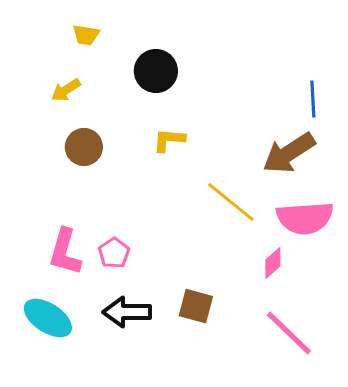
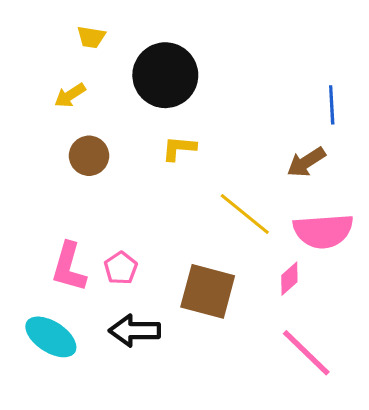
black circle: (156, 71) -> (165, 75), size x1.4
brown arrow: (289, 153) -> (306, 162), size x0.7
brown square: (196, 306) -> (208, 291), moved, size x1.5

